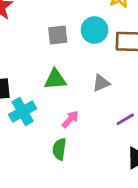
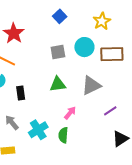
gray triangle: (101, 83) -> (91, 85), size x1.5
cyan cross: (23, 111) -> (38, 130), moved

